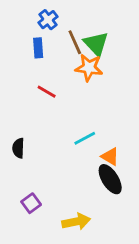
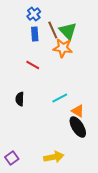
blue rectangle: (38, 48) -> (35, 34), moved
black semicircle: (18, 148) -> (20, 99), moved
purple square: (31, 203) -> (12, 158), moved

